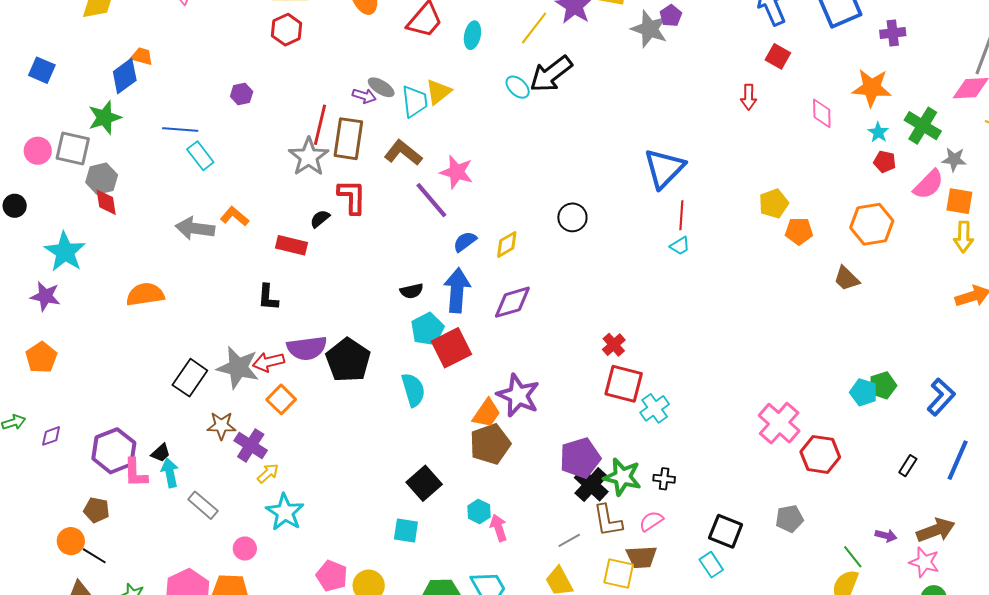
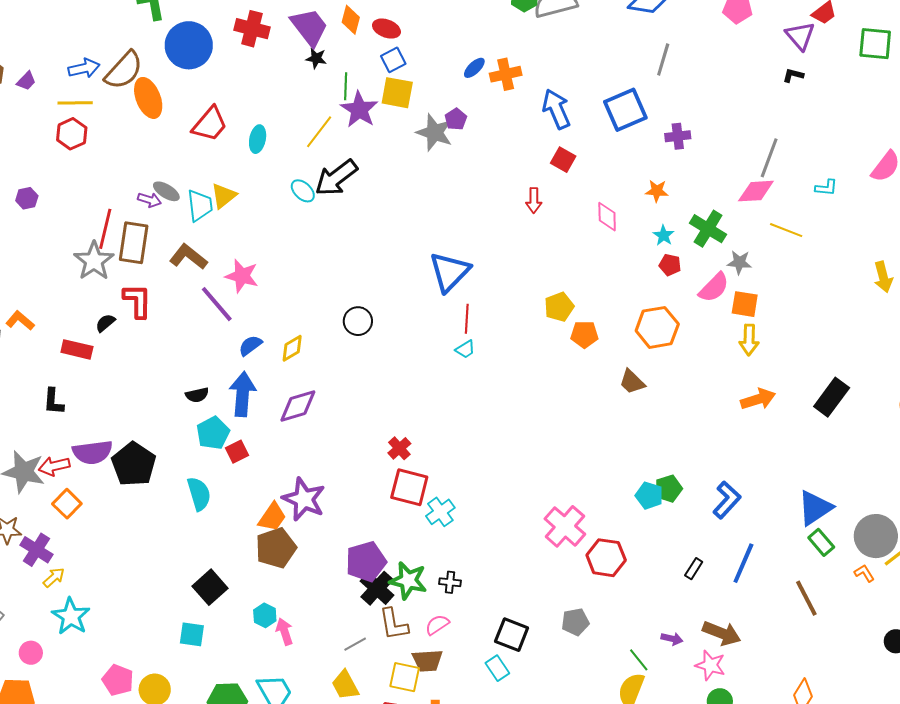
orange star: (872, 88) -> (657, 191), size x0.6
red square: (451, 348) -> (237, 452), size x0.6
brown arrow: (936, 530) -> (722, 633), turned 42

